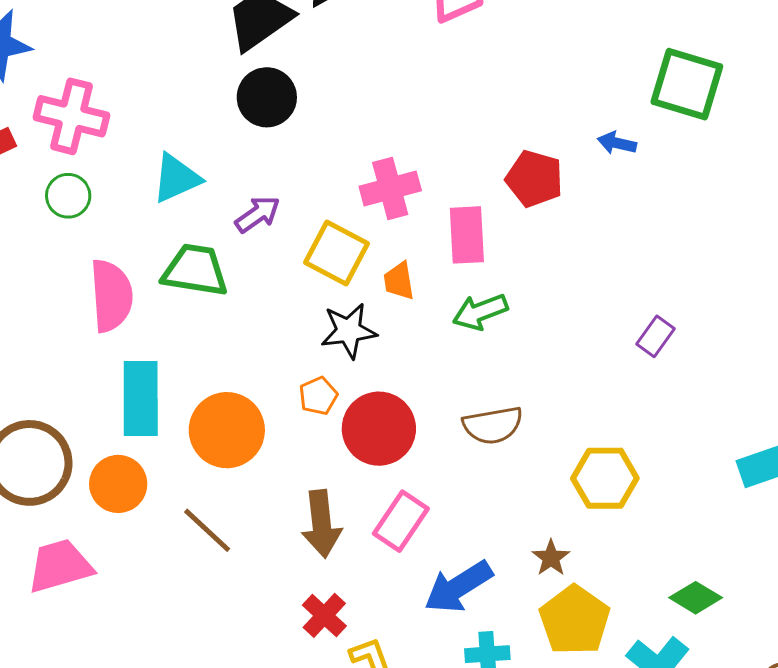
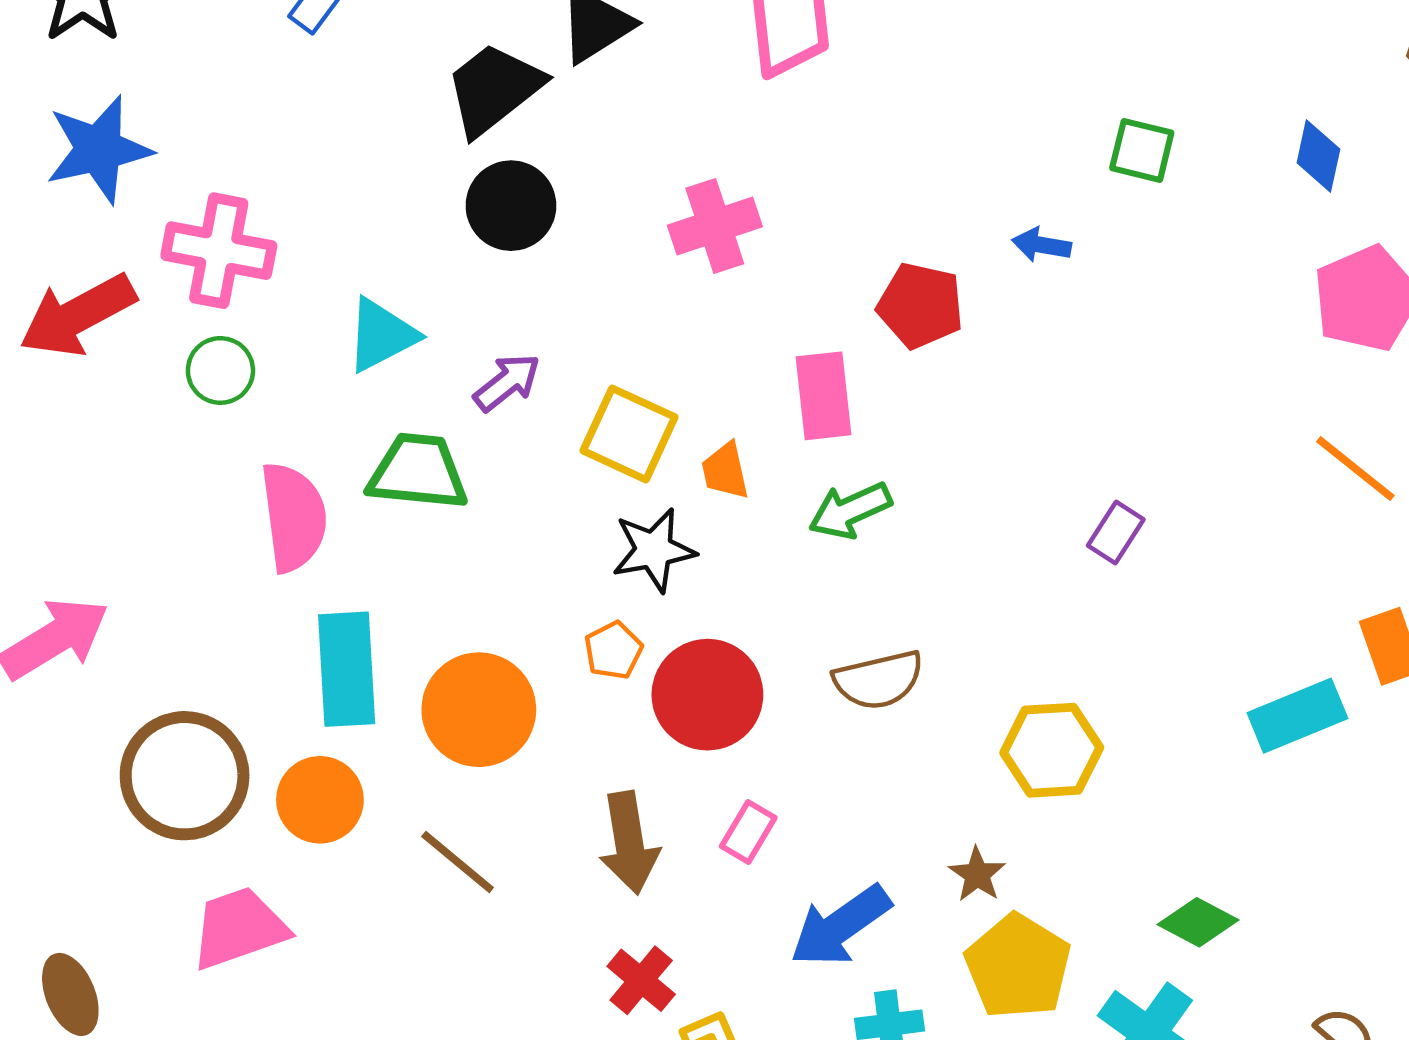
green square: (687, 84) -> (1142, 150), size x0.6
pink cross: (390, 188) -> (715, 226), moved
pink rectangle: (401, 521) -> (748, 832), size x0.7

